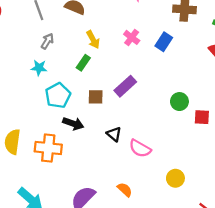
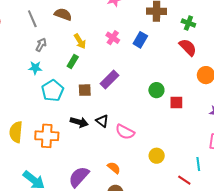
black arrow: (73, 124) -> (79, 122), moved

